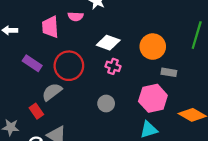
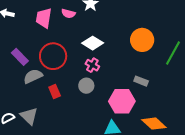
orange circle: (153, 47) -> (142, 40), moved
purple rectangle: (32, 63) -> (20, 57), moved
gray circle: (106, 104) -> (86, 86), moved
red rectangle: (36, 111) -> (55, 92), moved

